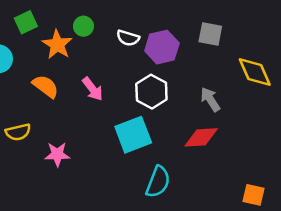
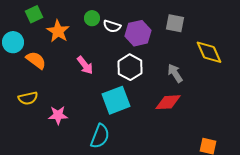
green circle: (83, 26) -> (92, 18), moved
orange semicircle: (46, 86) -> (36, 60), moved
cyan semicircle: (158, 182) -> (100, 136), moved

